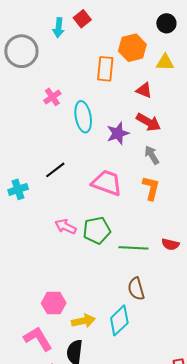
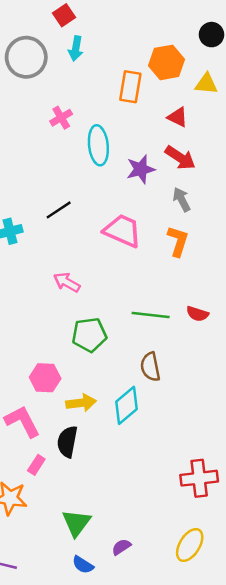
red square: (82, 19) -> (64, 15), moved
cyan arrow: (59, 28) -> (76, 49), moved
green pentagon: (97, 230) -> (89, 335), moved

